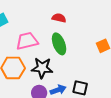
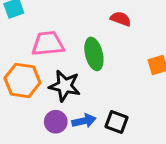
red semicircle: (59, 18) -> (121, 19), moved

